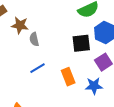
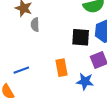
blue line: (38, 68) -> (21, 70), moved

